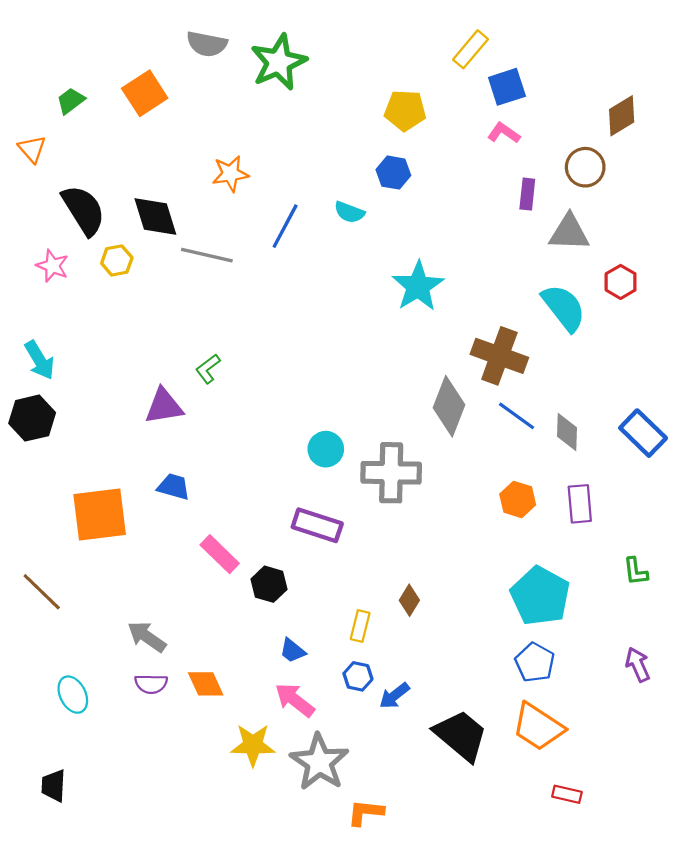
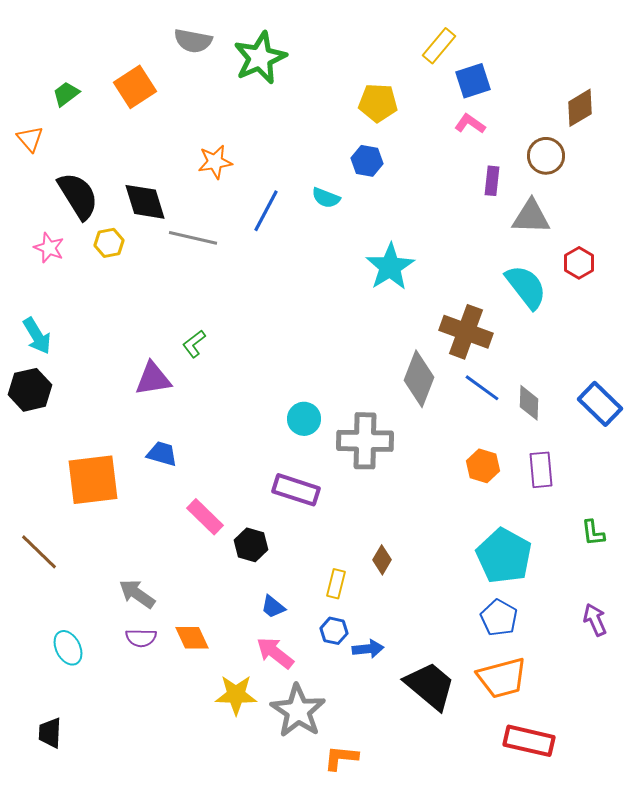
blue arrow: (394, 696) -> (368, 649), turned -148
orange trapezoid: (538, 727) -> (502, 678), turned -48
red rectangle: (567, 794) -> (529, 741), size x1.8

